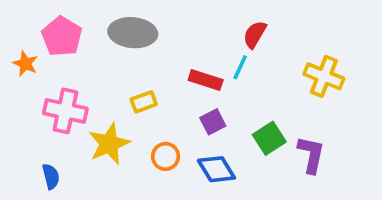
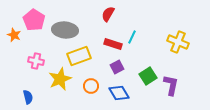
gray ellipse: (133, 33) -> (65, 30), moved
red semicircle: (255, 34) -> (108, 14), moved
yellow rectangle: (144, 102) -> (79, 56), size x1.6
pink cross: (65, 111) -> (36, 61), size x0.7

